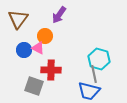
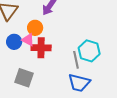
red cross: (51, 70) -> (41, 48), moved
gray line: (94, 74) -> (76, 60), moved

